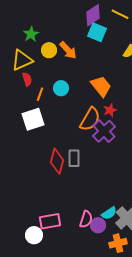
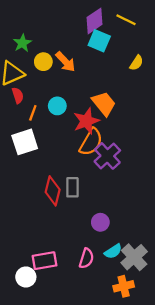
red star: (110, 110) -> (86, 121), moved, size x1.6
purple circle: (98, 225) -> (100, 222), moved

